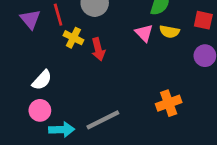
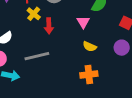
yellow semicircle: (169, 32) -> (90, 46), moved
gray line: (103, 120) -> (37, 56), moved

